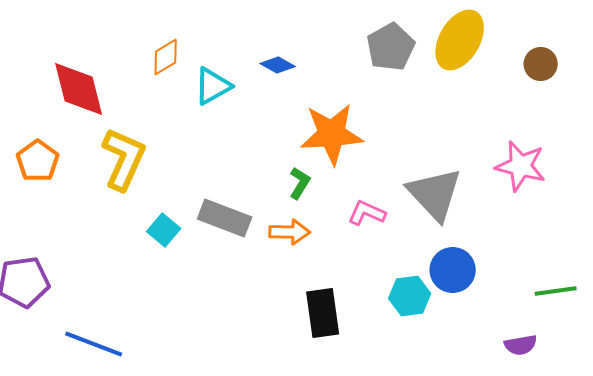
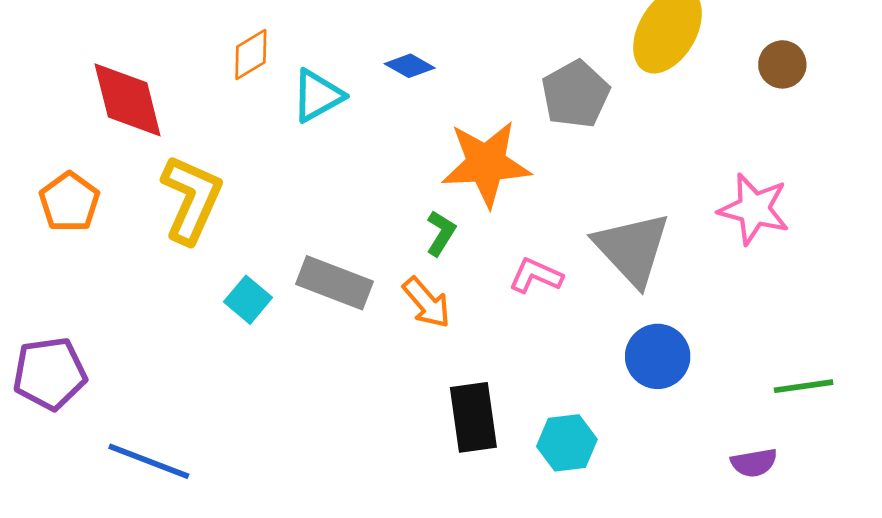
gray pentagon: (391, 47) -> (575, 94), moved
orange arrow: (290, 232) -> (427, 303), turned 48
cyan hexagon: (410, 296) -> (567, 443), moved

